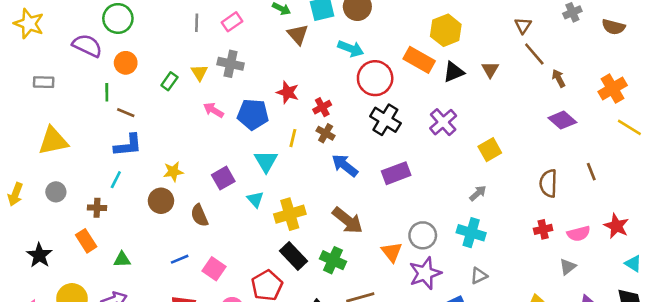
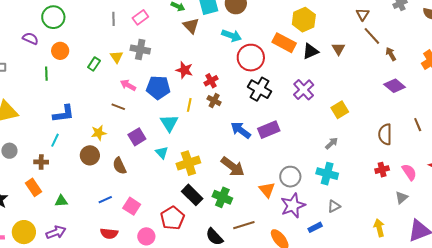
purple semicircle: (87, 46) -> (30, 38), size x0.7
brown line: (126, 113) -> (118, 107), moved
blue arrow: (345, 165) -> (241, 130), moved
pink semicircle: (579, 234) -> (409, 172), turned -108

